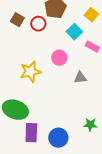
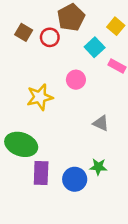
gray triangle: (80, 78) -> (101, 123), moved, turned 32
green star: (90, 125) -> (98, 167), moved

